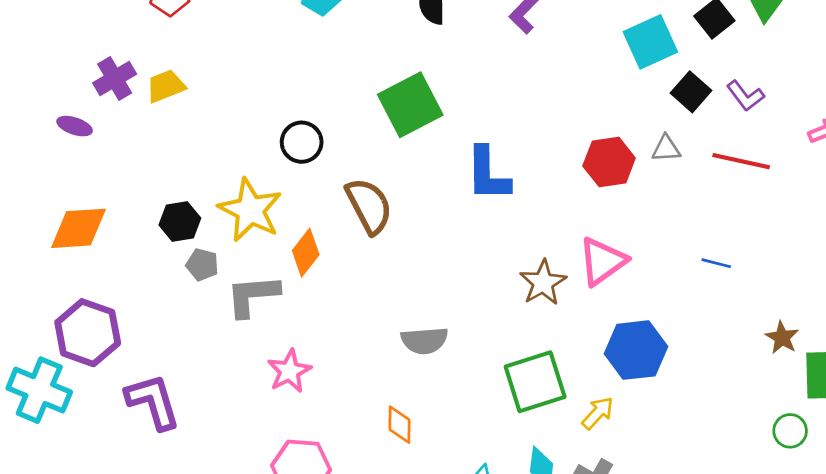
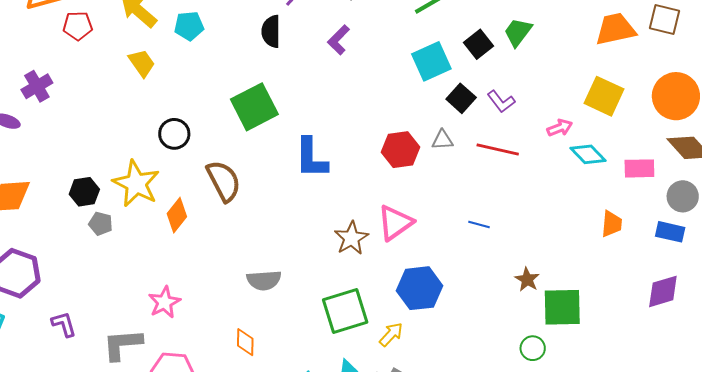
yellow trapezoid: (166, 86) -> (142, 63), moved, turned 76
gray L-shape: (253, 296) -> (122, 344), moved
purple L-shape: (153, 402) -> (64, 324), size x0.6

